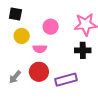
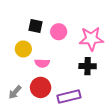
black square: (15, 14) -> (35, 26), moved
pink circle: (51, 27) -> (59, 32), moved

